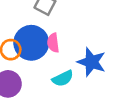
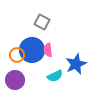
blue star: (92, 62) -> (76, 64), turned 30

